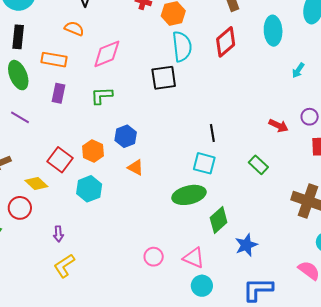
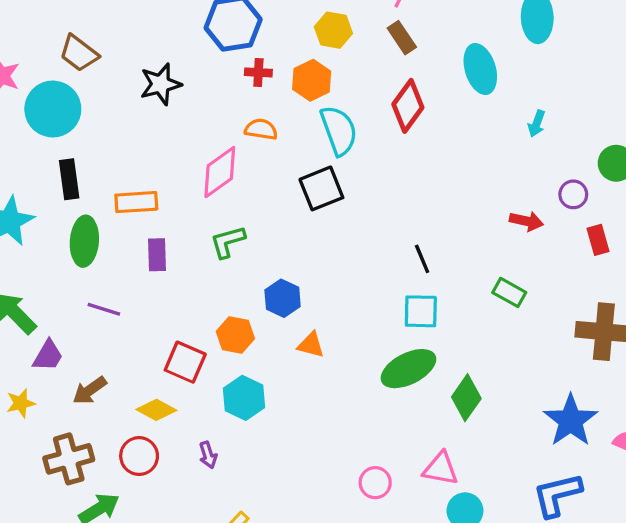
orange semicircle: (74, 28) -> (261, 129), moved
green ellipse: (18, 75) -> (84, 241), turned 40
purple arrow: (58, 234) -> (208, 455), moved
blue star: (246, 245) -> (571, 421), moved, size x1.4

